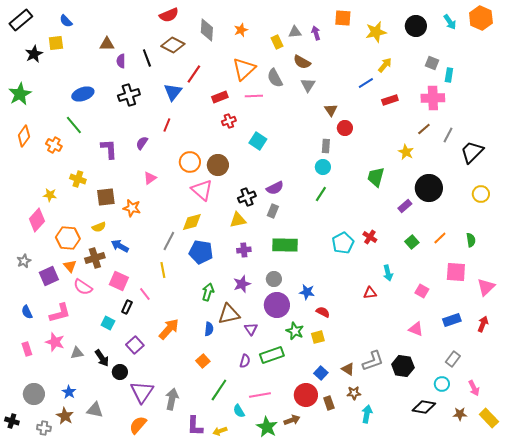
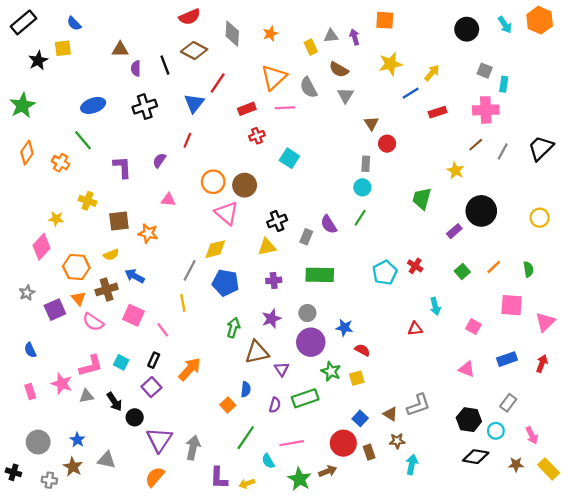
yellow star: (376, 32) -> (390, 64), moved
black trapezoid: (472, 152) -> (541, 148), moved
pink triangle: (150, 178) -> (168, 200), turned 40
purple semicircle: (275, 188) -> (329, 224), moved, turned 84
black rectangle: (127, 307) -> (154, 360), moved
pink L-shape: (60, 313) -> (91, 366), moved
blue semicircle: (209, 329) -> (246, 389), moved
black hexagon: (403, 366) -> (469, 420), moved

